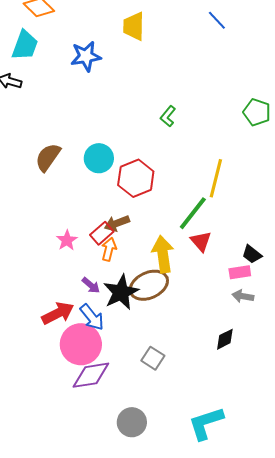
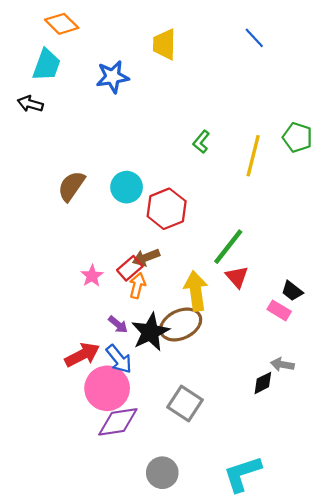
yellow line: (216, 178) -> (253, 156), moved
pink rectangle: (240, 272) -> (279, 310), turned 40
gray arrow: (243, 296) -> (282, 365), moved
gray square: (153, 358) -> (185, 403), size x1.4

